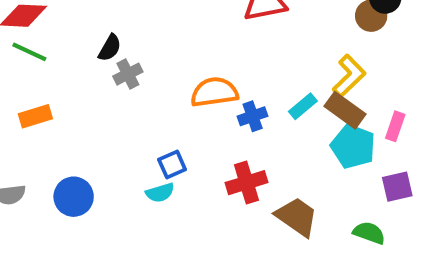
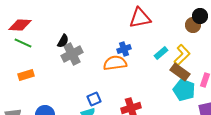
gray cross: (128, 74) -> (72, 54), size x1.5
cyan rectangle: (303, 106) -> (161, 53), moved
blue cross: (253, 116) -> (124, 49), moved

